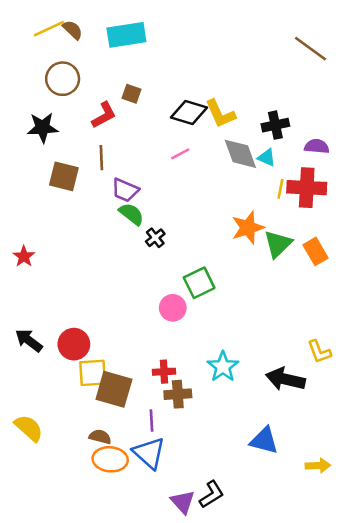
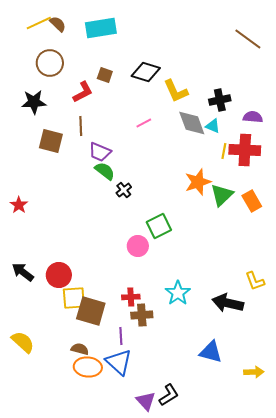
black diamond: (189, 113) -> (146, 72), moved

